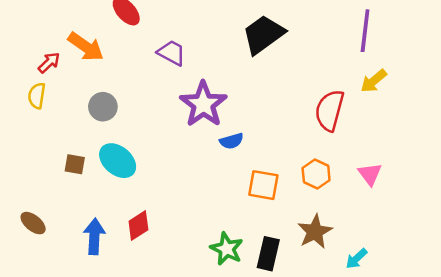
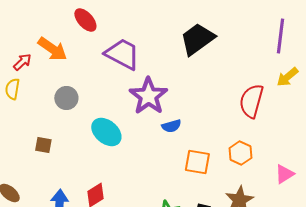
purple trapezoid: (172, 53) -> (122, 54), size x1.5
cyan ellipse: (118, 161) -> (106, 132), moved
pink triangle: (370, 174) -> (284, 174), moved, turned 35

